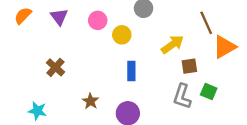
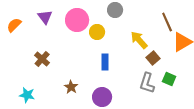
orange semicircle: (23, 16) -> (14, 25), moved
pink circle: (98, 20) -> (77, 20), size x1.5
yellow arrow: (172, 44) -> (139, 40), turned -96
brown square: (189, 66) -> (153, 58), turned -32

